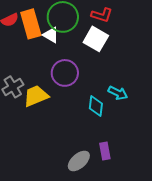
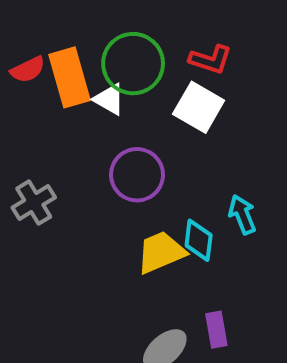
cyan arrow: (118, 93) -> (242, 214), turned -138
yellow trapezoid: (36, 96) -> (161, 252), moved

